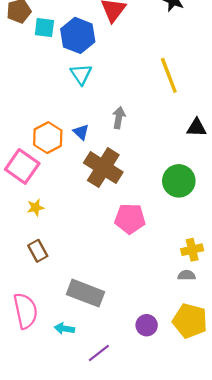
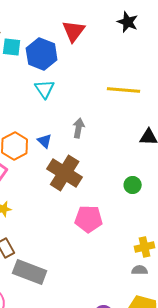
yellow line: (169, 75) -> (124, 90), turned -64
green circle: (179, 181) -> (133, 185), size x0.6
gray rectangle: (86, 293) -> (30, 272), moved

